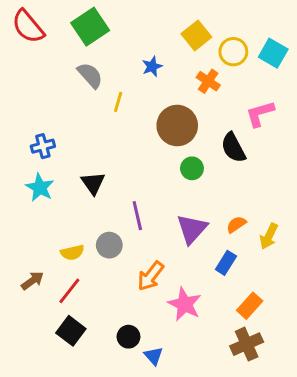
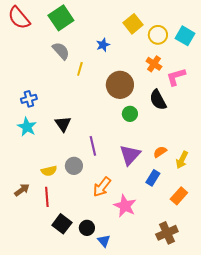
orange cross: (208, 81) -> (154, 64), moved
red line: (69, 291) -> (47, 197), turned -42
orange rectangle: (250, 306) -> (179, 196), moved
black square: (71, 331) -> (62, 224), moved

